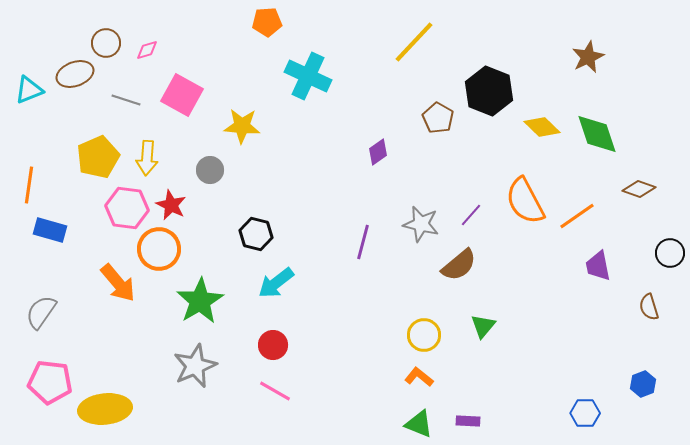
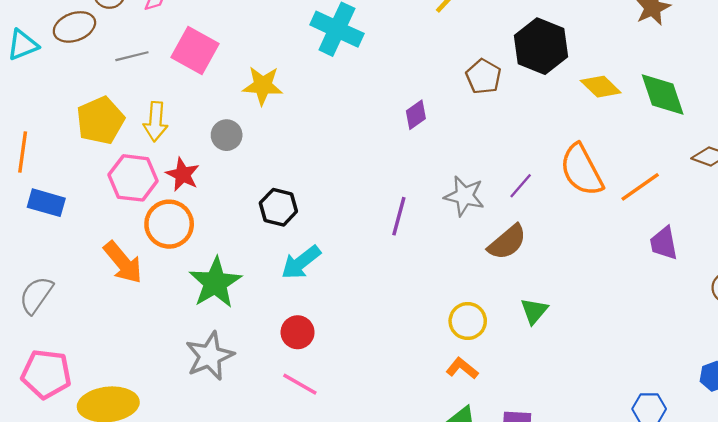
gray line: (126, 100) -> (132, 56), turned -32

